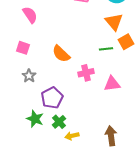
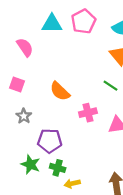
green line: (106, 49) -> (110, 86), turned 40
purple pentagon: (52, 98) -> (50, 141), turned 30
green cross: (59, 122) -> (58, 168), turned -32

